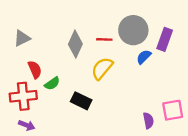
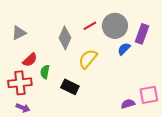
red line: (104, 39) -> (90, 26), moved, turned -32
red semicircle: (35, 70) -> (30, 60), turned 70
green semicircle: (52, 83) -> (45, 72), turned 136
purple semicircle: (148, 121) -> (128, 104), turned -96

